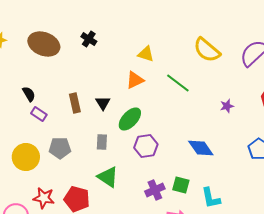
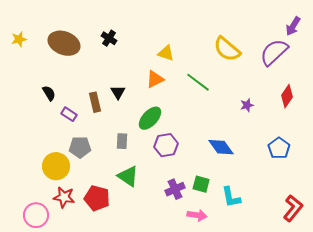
black triangle: (103, 103) -> (118, 92), moved
purple rectangle: (39, 114) -> (69, 114), moved
yellow circle: (26, 157) -> (56, 166), moved

